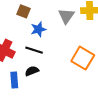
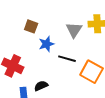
black line: (34, 50) -> (67, 59), moved

